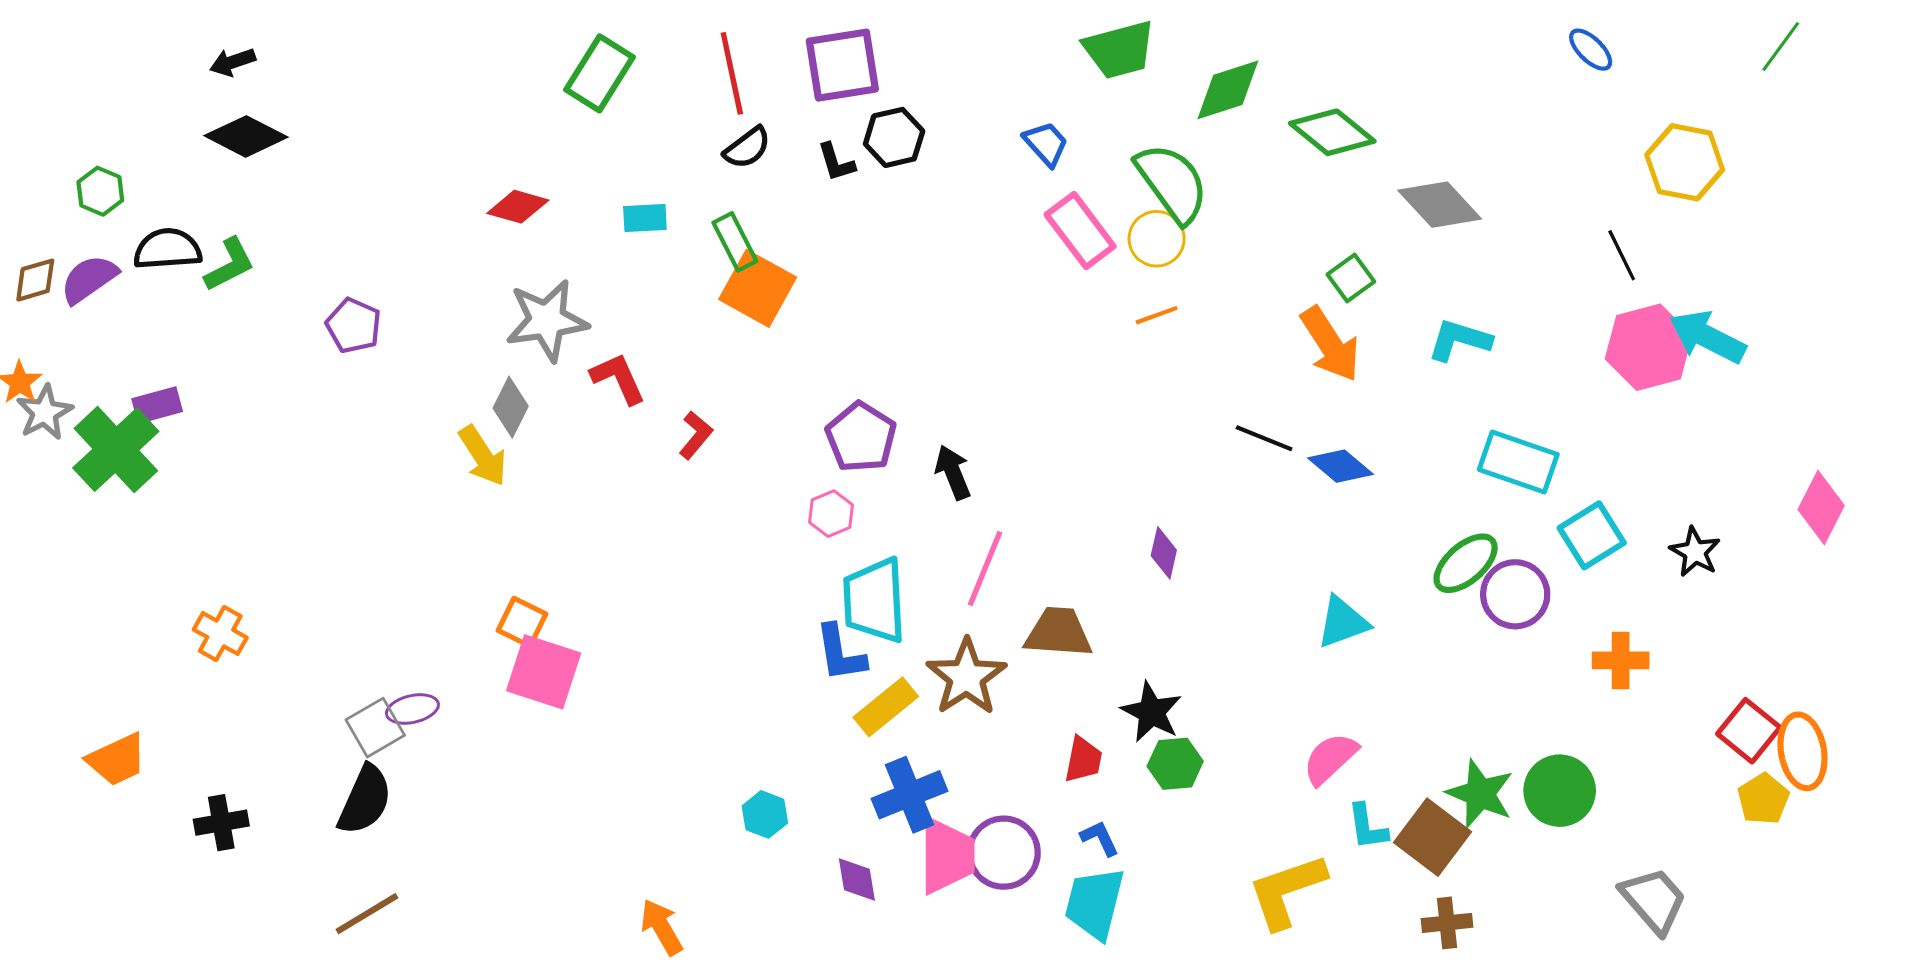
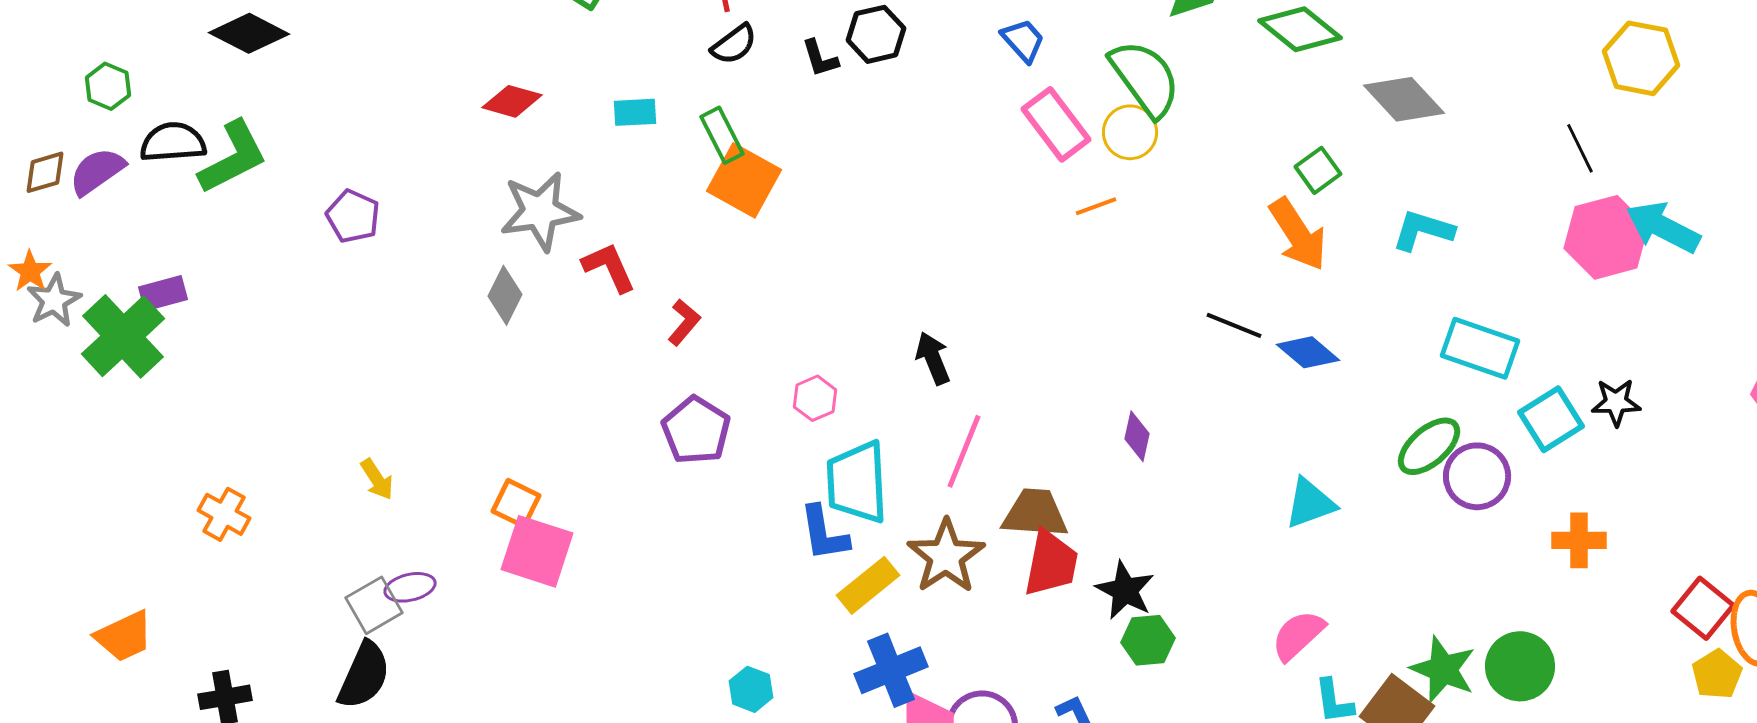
green L-shape: (230, 265) -> (233, 157), size x1.4
orange line: (1157, 315) -> (1096, 206), moved
purple pentagon: (861, 437) -> (696, 430), moved
yellow arrow: (483, 456) -> (377, 479), moved, size x0.7
black star: (1695, 552) -> (1616, 402), moved, turned -30
red trapezoid: (1083, 760) -> (1051, 563), moved, size x1.5

